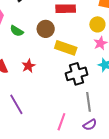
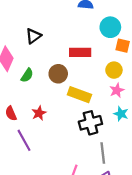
green semicircle: (17, 31) -> (27, 75), turned -88
purple line: (16, 104) -> (24, 140), moved

